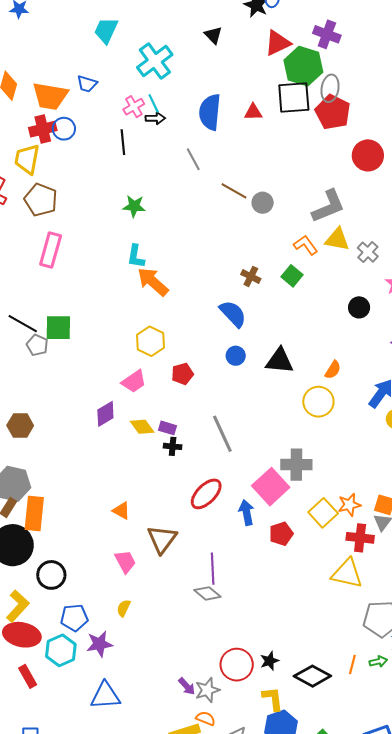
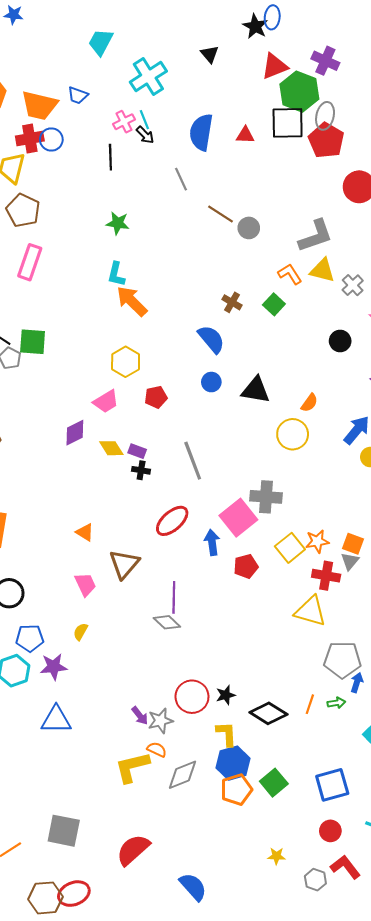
black arrow: (155, 118) -> (145, 135), turned 42

